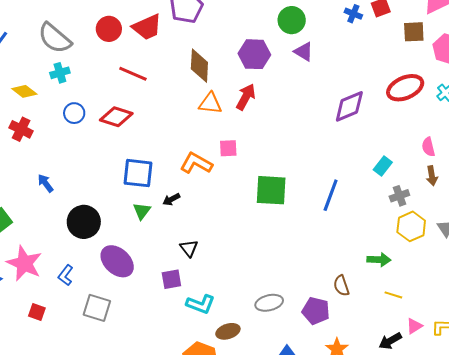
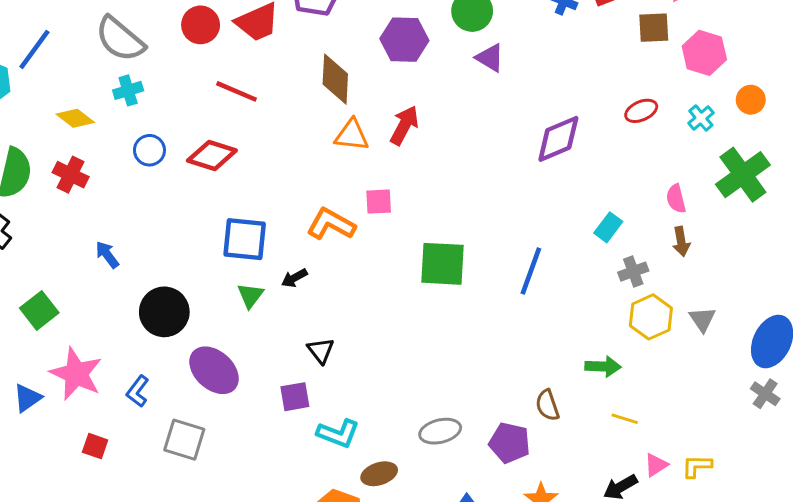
purple hexagon: (254, 54) -> (404, 40), moved
red ellipse: (405, 88) -> (641, 111), size x0.6

